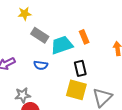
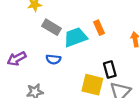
black rectangle: (80, 68) -> (110, 70), moved

